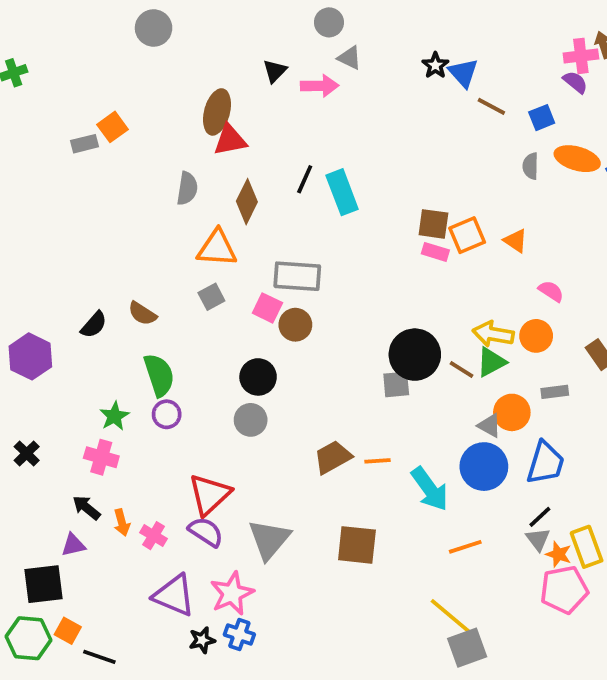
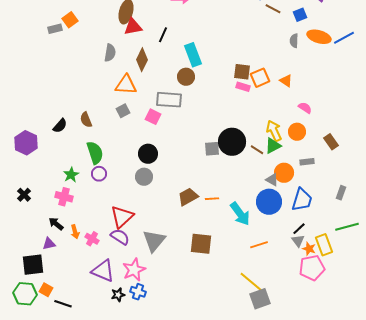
black line: (305, 179) -> (163, 35), moved
brown semicircle: (142, 314) -> (86, 120), turned 35
brown circle: (295, 325) -> (186, 77), moved
yellow arrow: (493, 334) -> (274, 131), turned 55
gray square: (396, 384) -> (212, 149), moved

